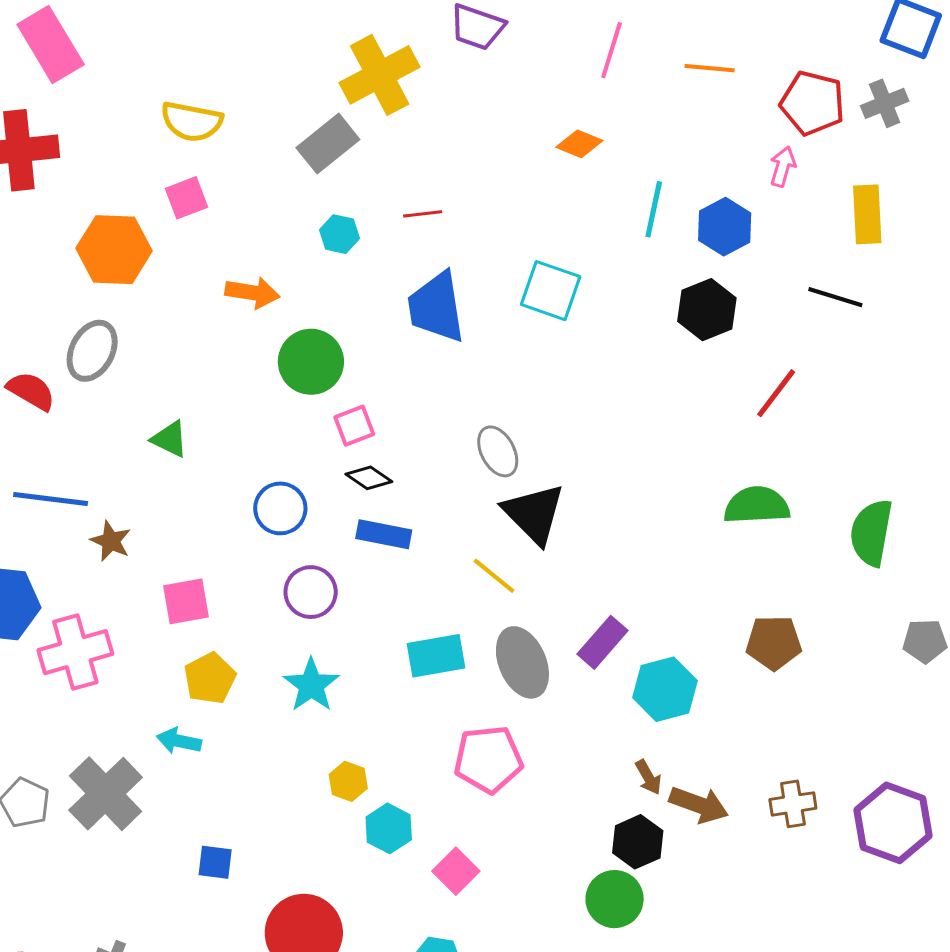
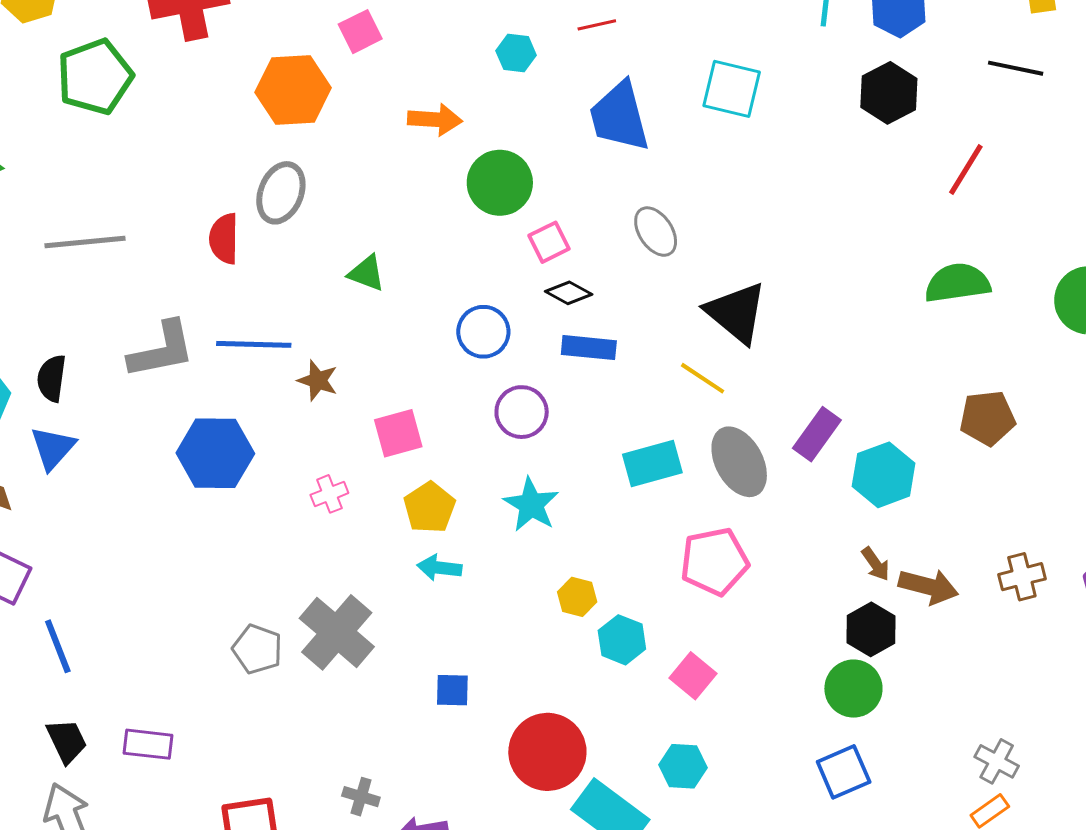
red semicircle: (31, 391) -> (224, 239), turned -114
gray ellipse: (498, 451) -> (656, 232), moved
pink cross: (75, 652) -> (329, 494), moved, size x0.5
cyan arrow: (179, 741) -> (439, 568), moved

